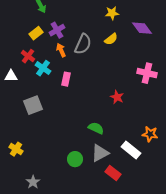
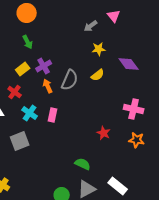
cyan cross: (43, 68) -> (30, 113), moved
orange star: (150, 134) -> (137, 140), moved

